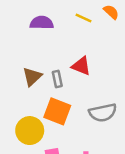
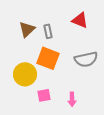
red triangle: (81, 66) -> (80, 20), moved

